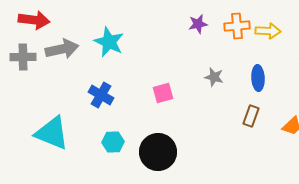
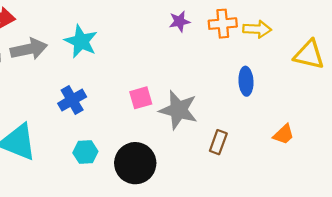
gray star: (214, 77) -> (178, 110), moved, size x1.8
blue cross: (101, 95) -> (72, 100), turned 30
brown rectangle: (251, 116) -> (218, 142), moved

